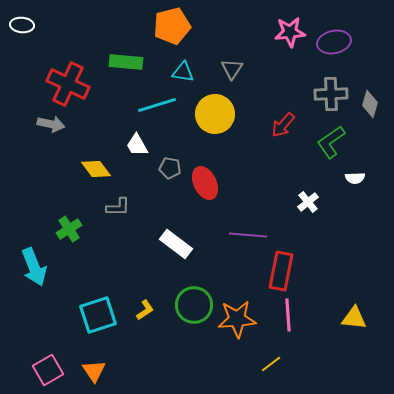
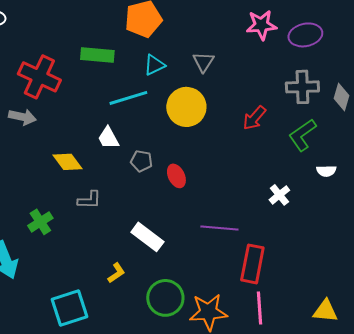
cyan triangle: (183, 72) -> (154, 65), turned -35
red ellipse: (205, 183) -> (176, 176), size x0.7
yellow L-shape: (145, 310) -> (116, 273), moved

